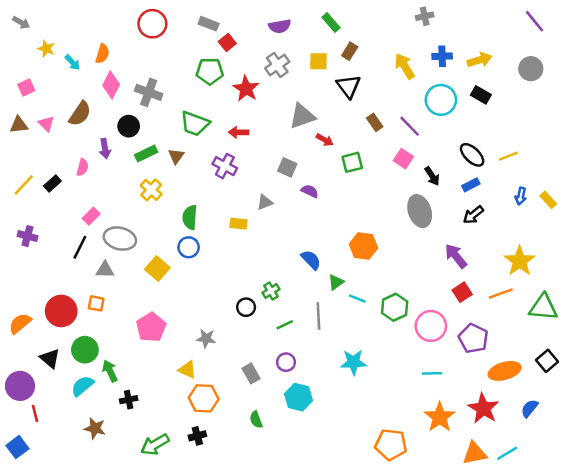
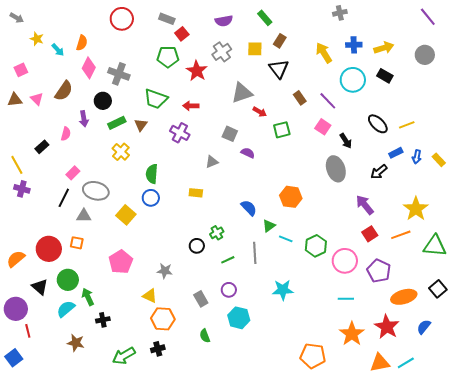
yellow line: (24, 185) -> (17, 165), moved, turned -72
blue rectangle: (471, 185) -> (396, 153), moved
yellow rectangle: (239, 224) -> (196, 193), moved

